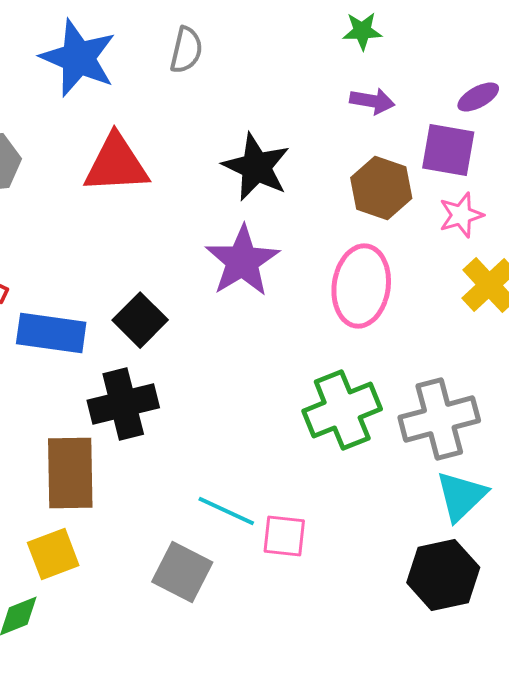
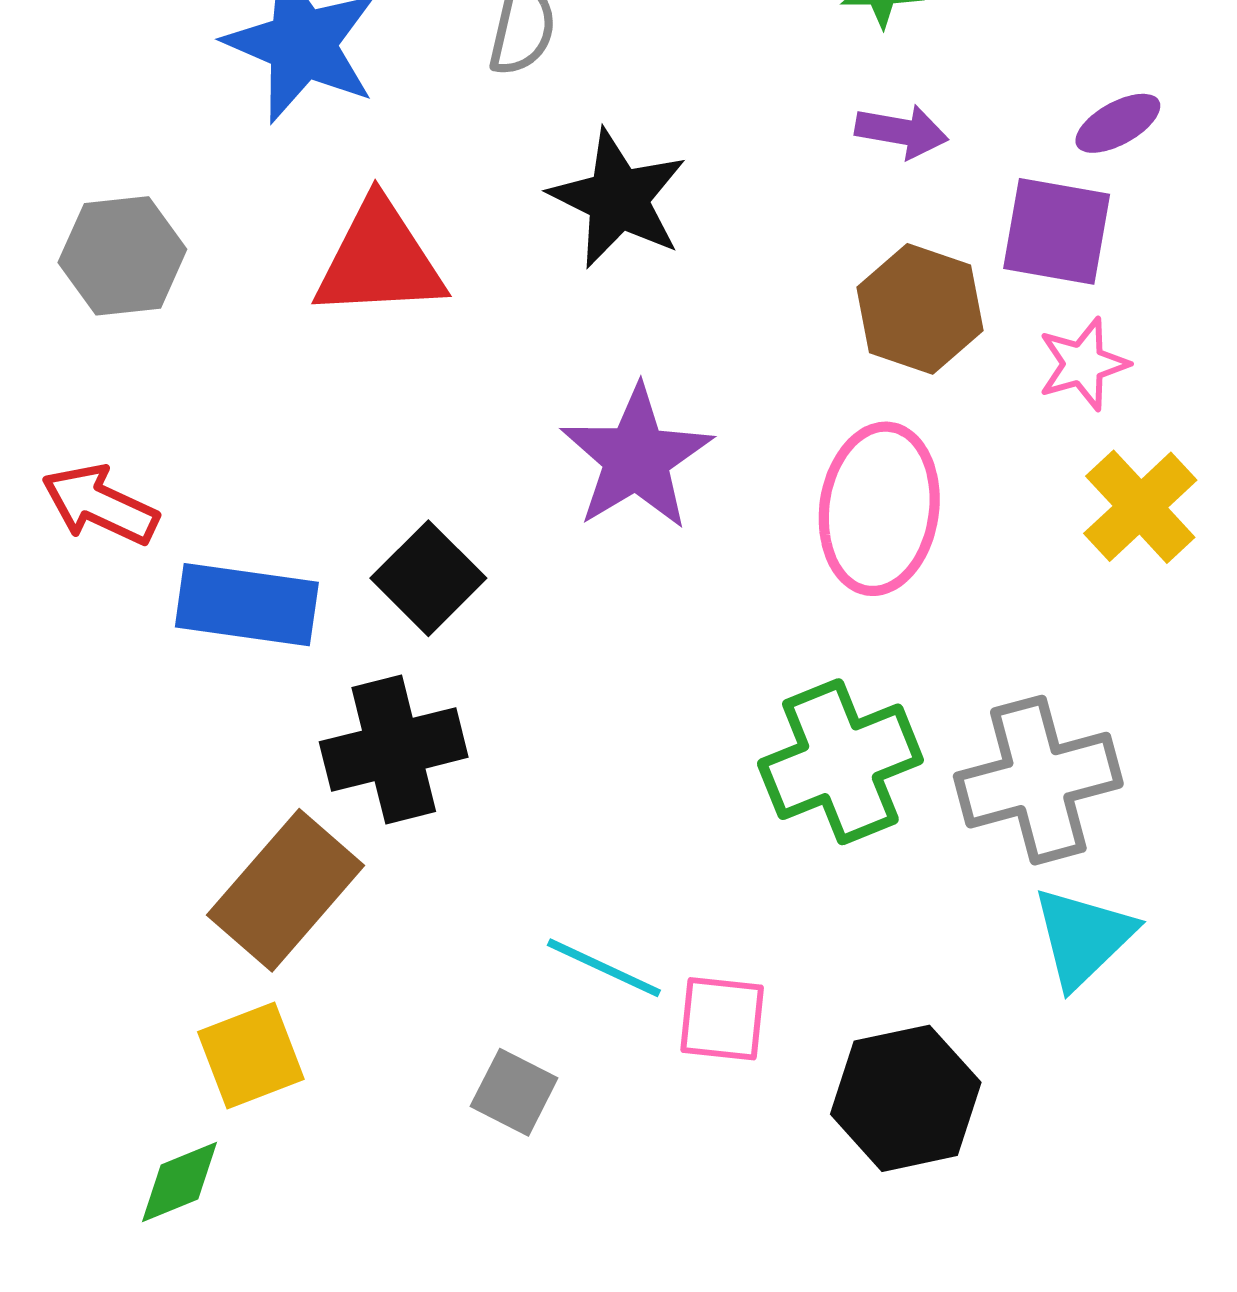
black star: (256, 167) -> (618, 199), moved
brown rectangle: (70, 473) -> (286, 890), turned 42
gray square: (182, 572) -> (514, 1092), size x0.7
black hexagon: (443, 575) -> (906, 1098), moved

